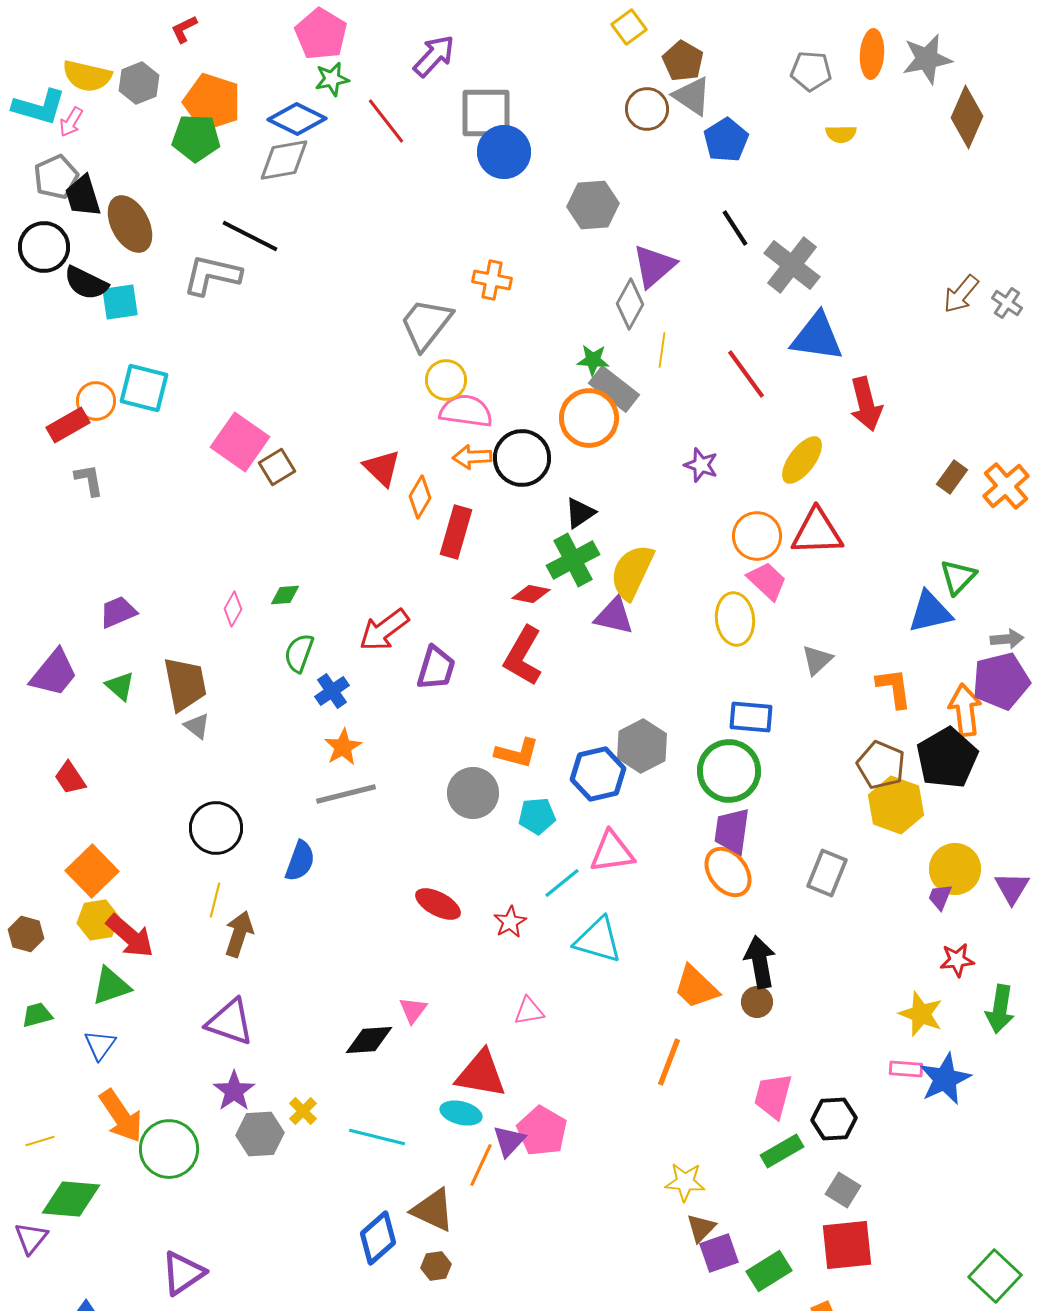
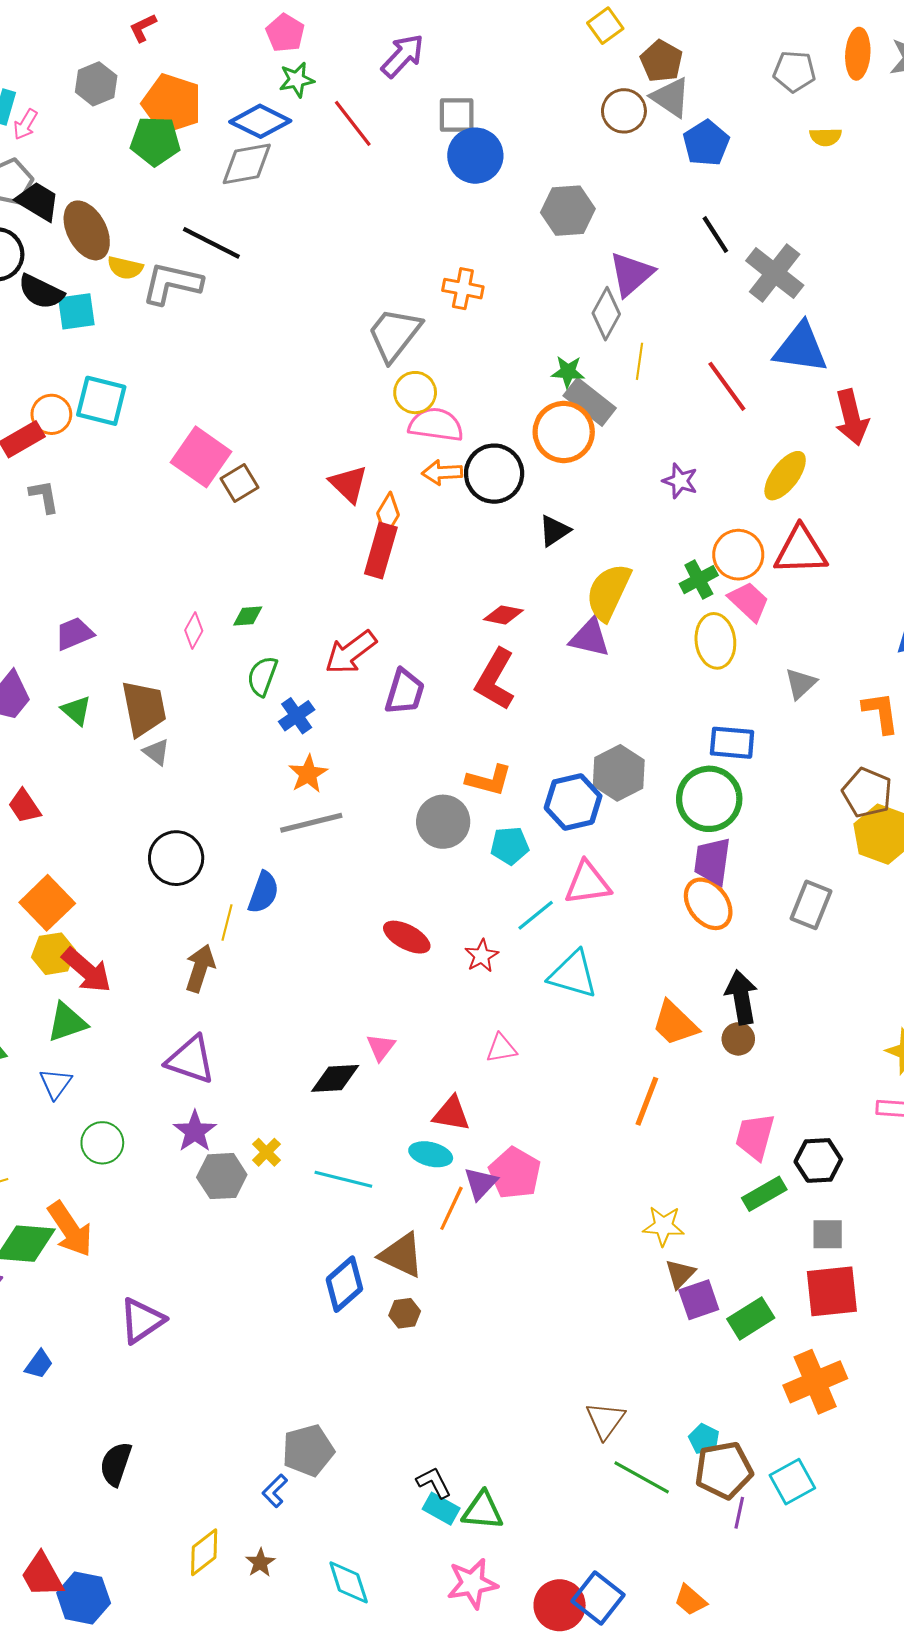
pink pentagon: (321, 34) -> (285, 33), size x0.7
yellow semicircle: (87, 76) -> (125, 268), moved, size x0.7
gray square: (486, 113) -> (457, 115), size x0.7
black trapezoid: (83, 196) -> (38, 201), turned 138
red rectangle: (456, 532) -> (381, 550), moved
green cross: (573, 560) -> (699, 580), moved, size x0.7
yellow line: (215, 900) -> (227, 923), moved
red triangle: (481, 1074) -> (451, 1114), size x0.7
orange arrow: (121, 1116) -> (70, 1229), moved
green circle: (169, 1149) -> (102, 1143), moved, size x0.7
gray square: (843, 1190) -> (828, 1234), turned -32

